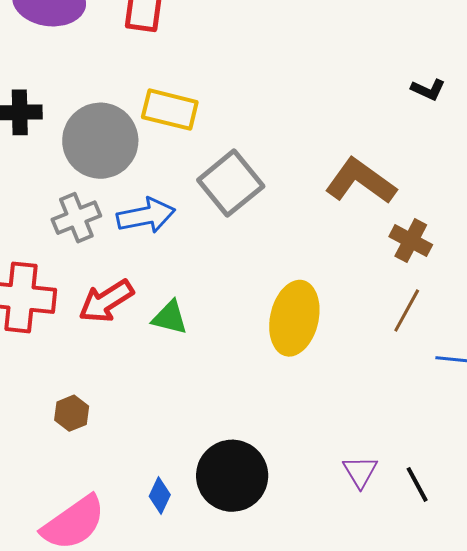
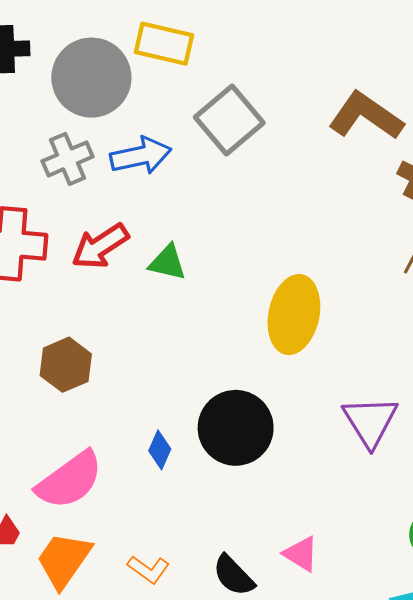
yellow ellipse: (294, 318) -> (294, 315), moved
brown hexagon: (72, 413) -> (66, 365), size x1.4
purple triangle: (360, 472) -> (370, 421), size x1.5

